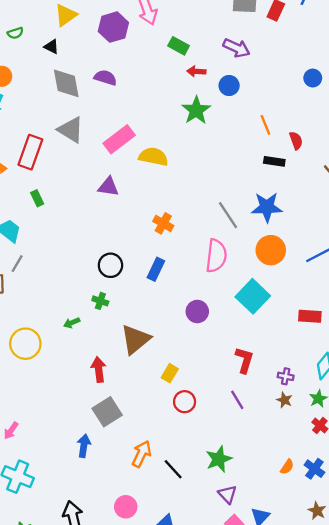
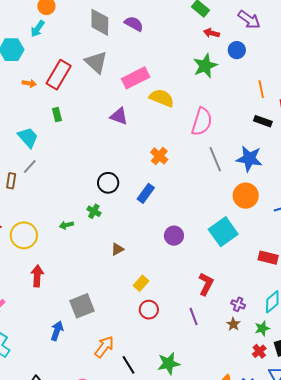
pink semicircle: (216, 256) -> (202, 122), moved
brown triangle: (135, 339) -> (117, 249), size x0.5
red arrow: (99, 369) -> (37, 276), moved

